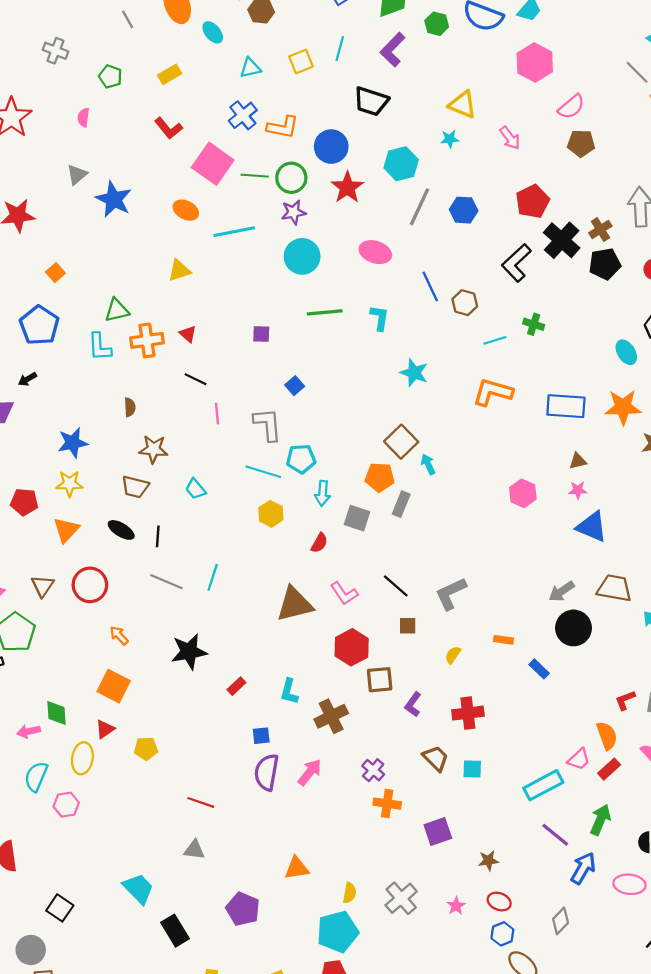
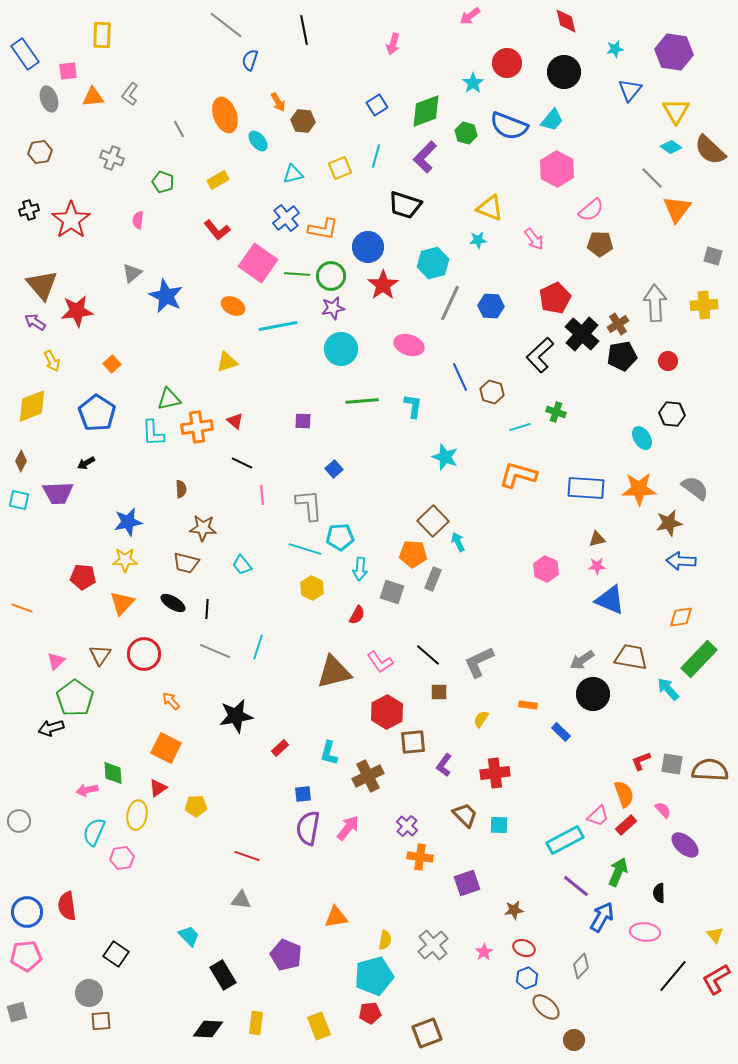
cyan trapezoid: (138, 889) -> (189, 936), size x0.7

